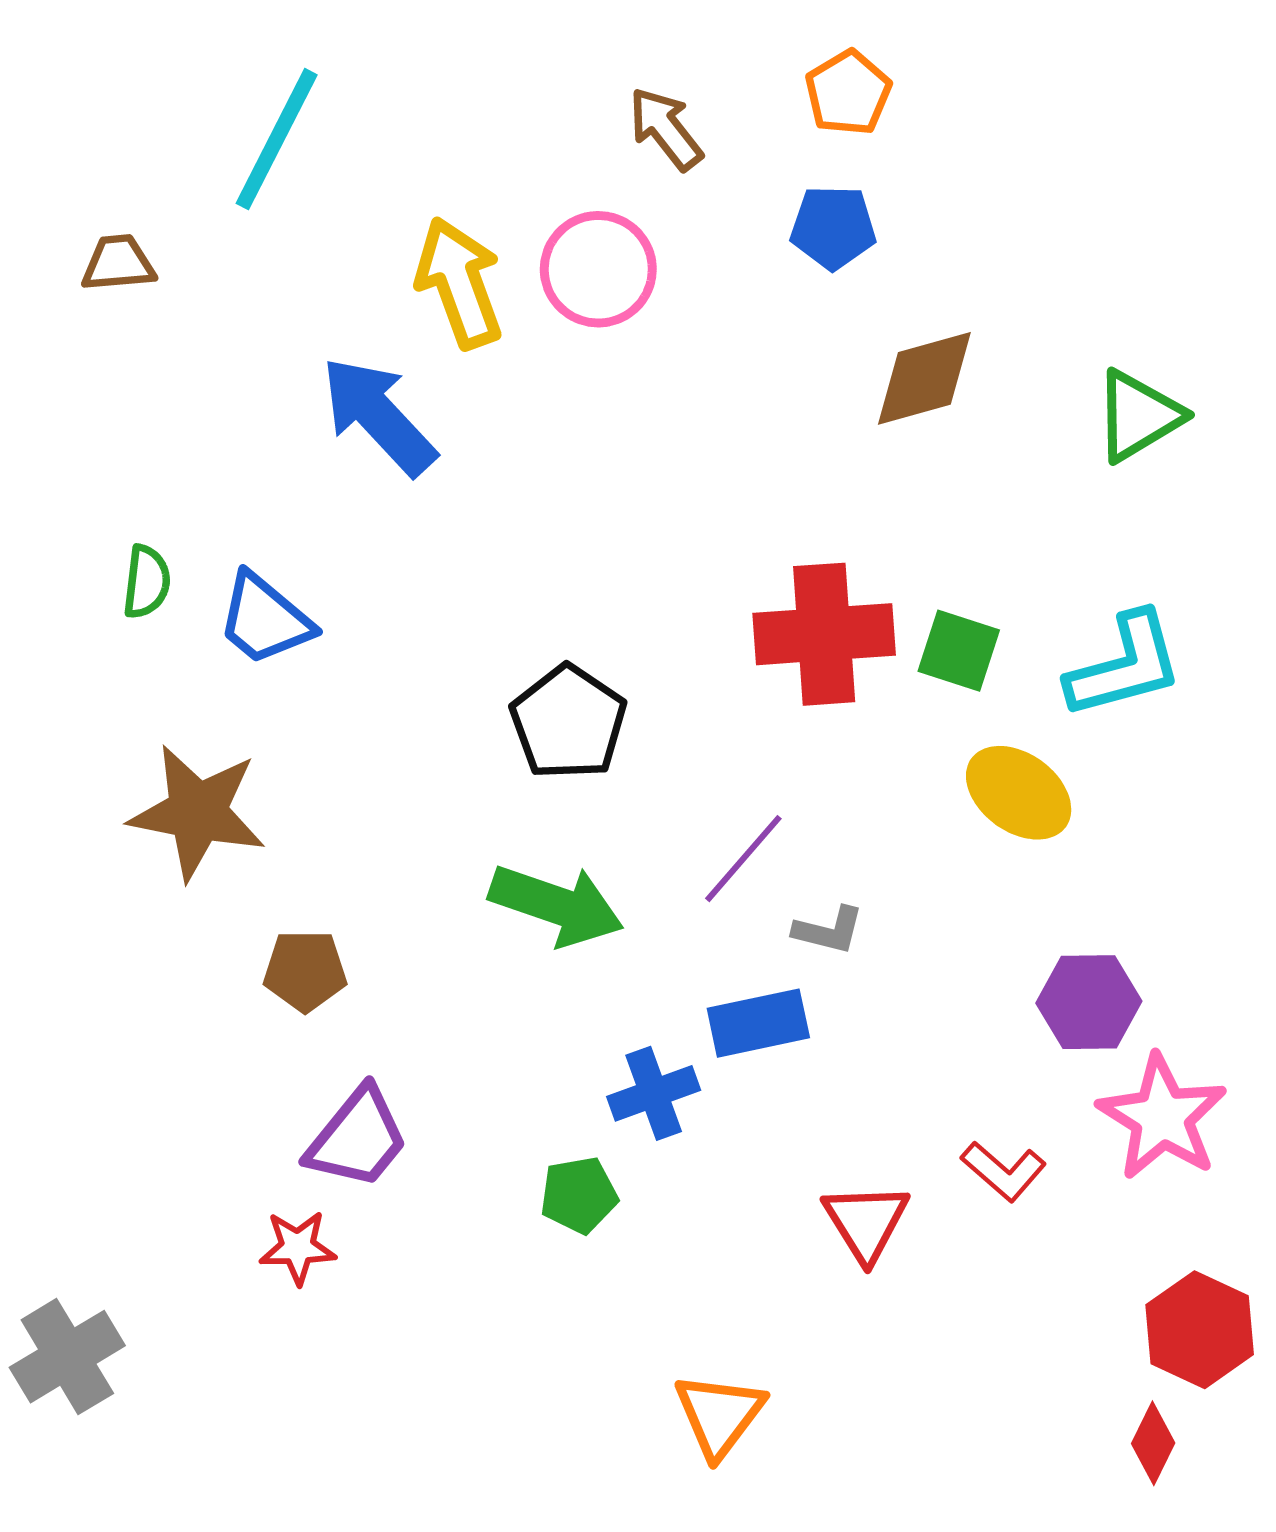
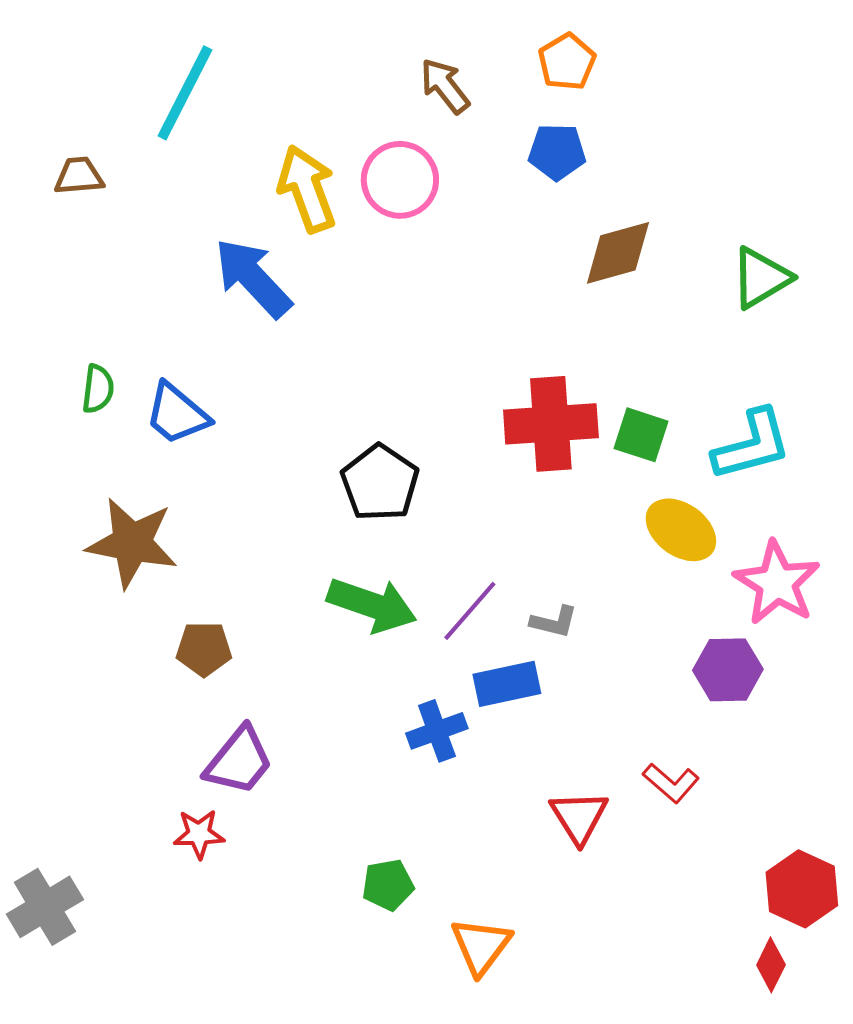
purple line: (743, 859) -> (470, 611), moved
pink star: (1162, 1117) -> (777, 583), moved
green pentagon: (579, 1195) -> (388, 885), moved

